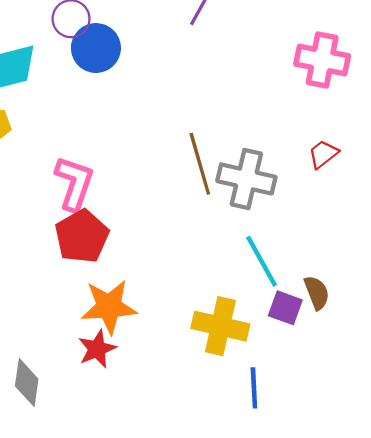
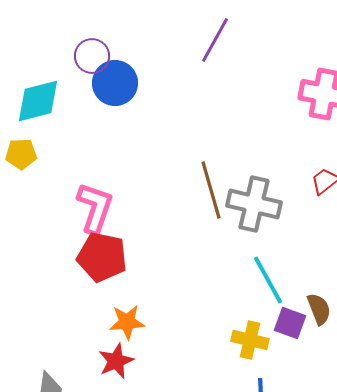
red pentagon: (82, 236) -> (102, 257), turned -30
orange star: (109, 307) -> (127, 322), size x0.7
yellow cross: (220, 326) -> (250, 340), moved, size x0.7

